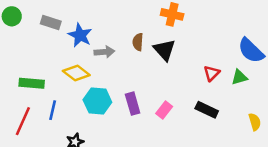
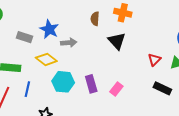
gray rectangle: (51, 22) -> (25, 37), moved
brown semicircle: (138, 42) -> (95, 19), moved
black rectangle: (207, 110) -> (162, 88), moved

